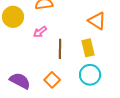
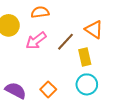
pink arrow: (40, 32) -> (36, 41), size x1.5
brown line: (60, 49) -> (65, 42), moved, turned 42

